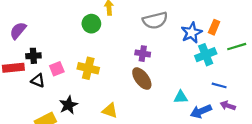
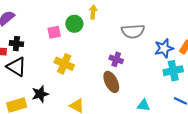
pink square: (57, 69) -> (54, 32), moved
black triangle: (38, 81) -> (16, 67), size x1.5

